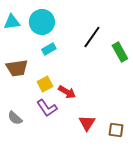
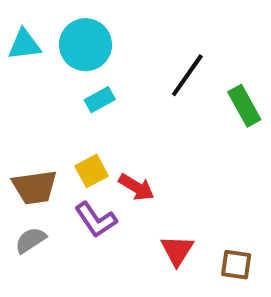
brown trapezoid: (17, 68) -> (35, 187), moved
gray semicircle: (15, 118) -> (31, 240), turned 105

